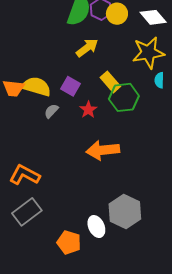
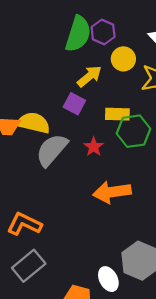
yellow circle: (117, 14) -> (123, 59), moved
yellow rectangle: (110, 82) -> (117, 114), turned -45
purple square: (70, 86) -> (74, 104), moved
gray semicircle: (51, 111) -> (52, 150), size x2.0

